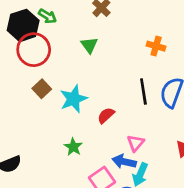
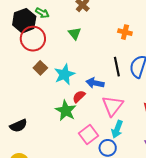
red semicircle: (106, 115) -> (79, 97), moved
pink triangle: (136, 143) -> (113, 106), size x1.6
green star: (73, 147) -> (66, 111), size x1.5
blue arrow: (124, 162) -> (95, 83), moved

